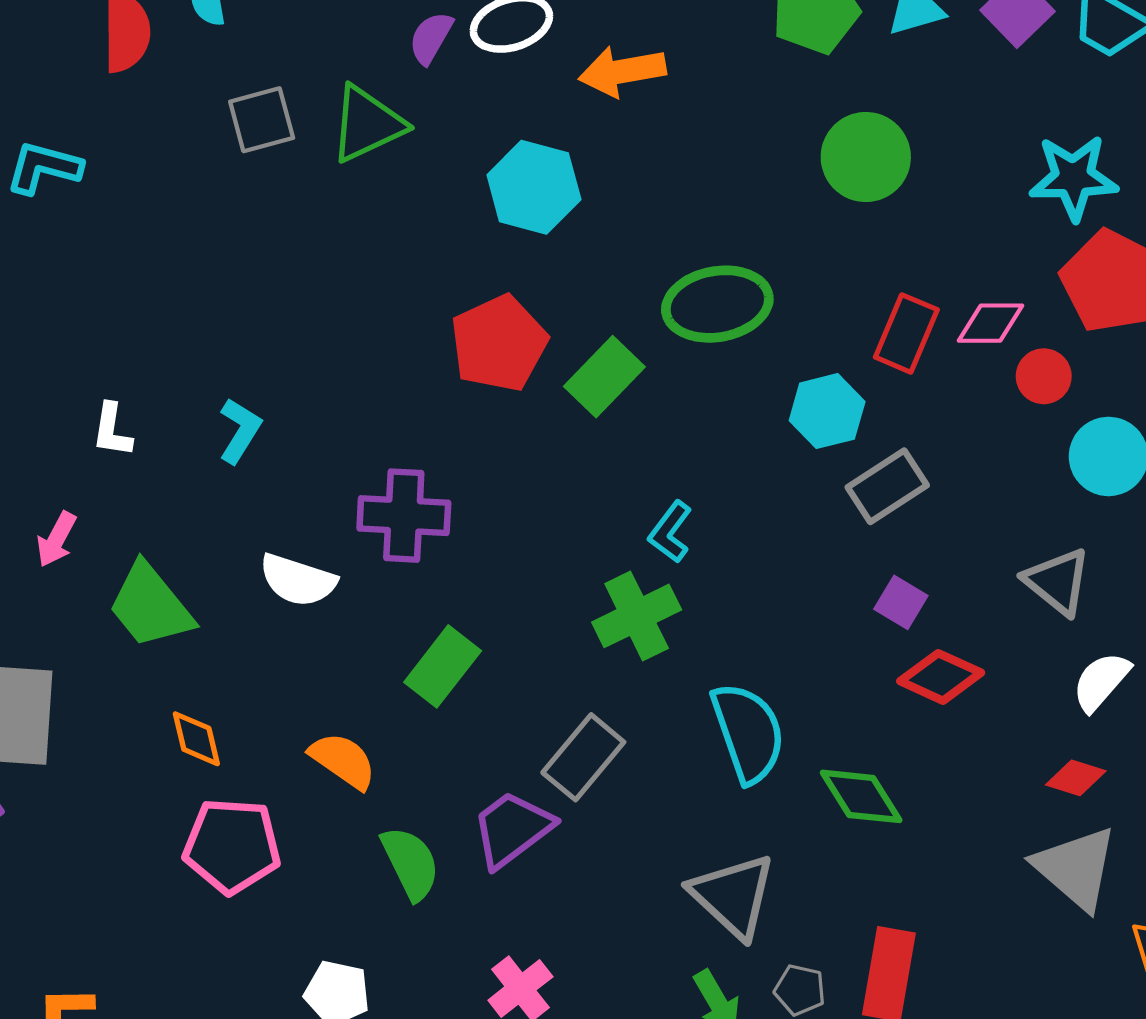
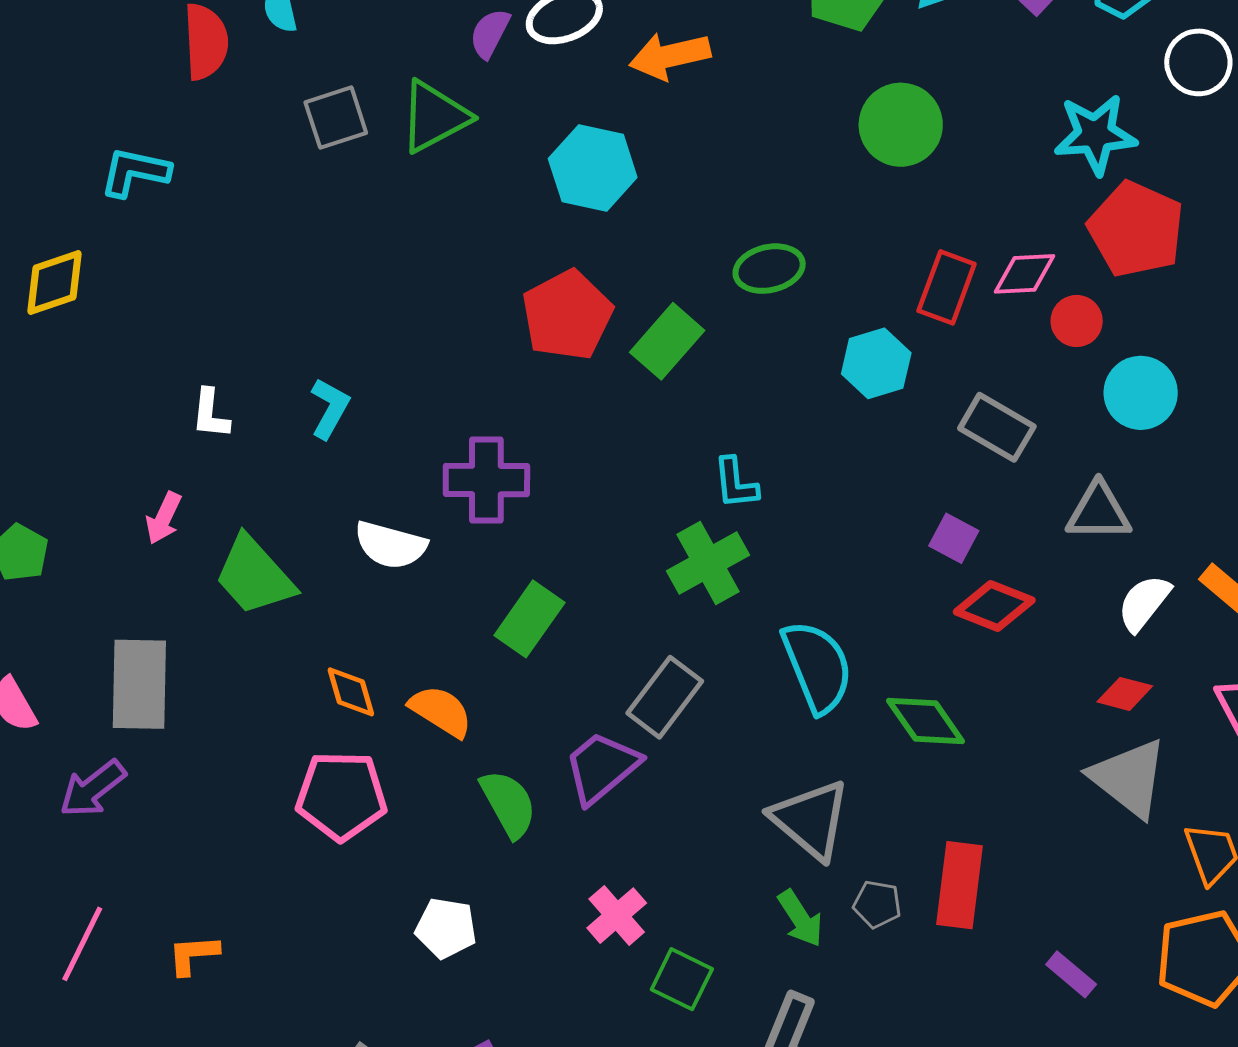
green ellipse: (717, 304) -> (769, 269), size x0.7
gray rectangle: (887, 486) -> (997, 427), moved, turned 66
cyan L-shape: (670, 532) -> (736, 483), turned -40
gray triangle: (1057, 582) -> (1099, 512), turned -36
orange diamond: (196, 739) -> (351, 692), moved

